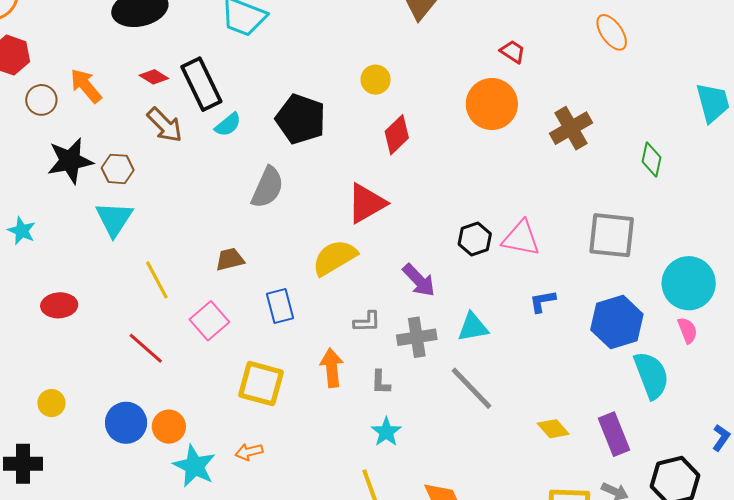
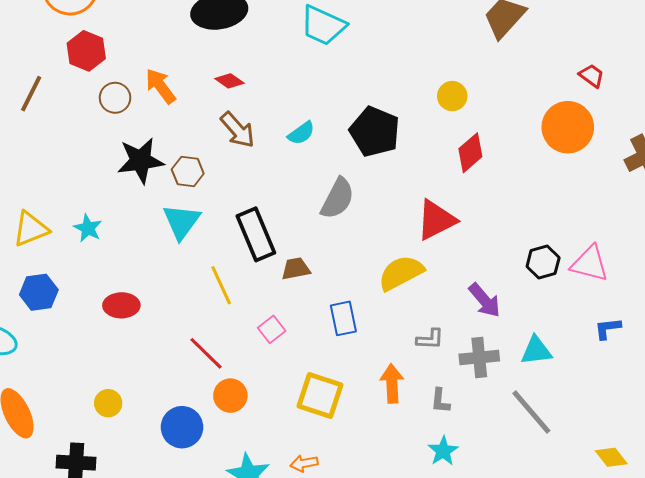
black rectangle: (201, 84) -> (256, 234), moved
pink square: (209, 321) -> (272, 329), size x0.7
orange circle: (169, 427) -> (230, 396), moved

